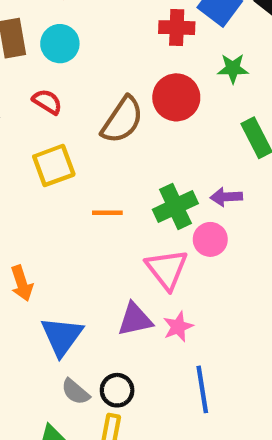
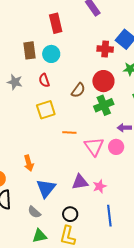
red semicircle: (47, 102) -> (44, 80), turned -144
brown semicircle: (122, 120) -> (78, 90), size x0.7
green cross: (175, 206) -> (104, 105), moved
pink triangle: (167, 269) -> (94, 146), moved
gray semicircle: (75, 392) -> (34, 212), moved

